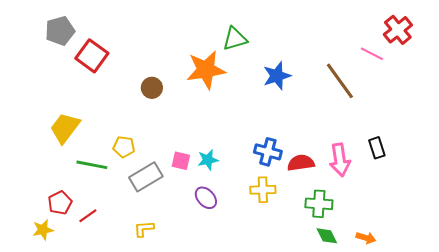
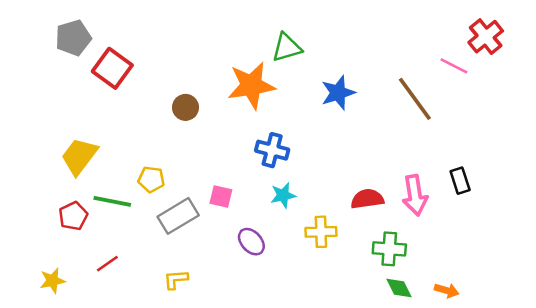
blue cross: (268, 152) -> (272, 150), moved
cyan star: (208, 160) -> (283, 195), moved
red pentagon: (60, 203) -> (73, 216), moved

